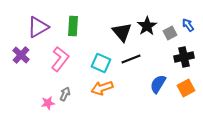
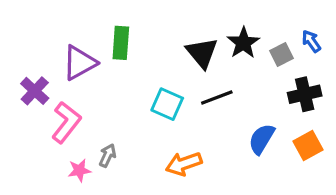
purple triangle: (38, 27) -> (79, 63), moved
pink L-shape: (60, 59) -> (66, 122), moved
orange arrow: (102, 88) -> (184, 164), moved

